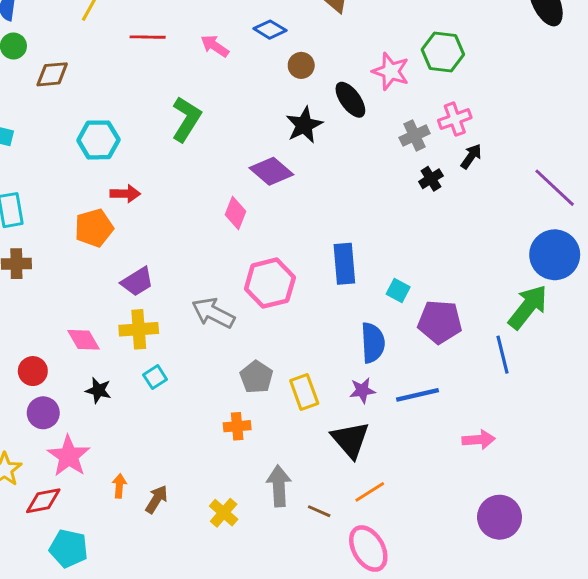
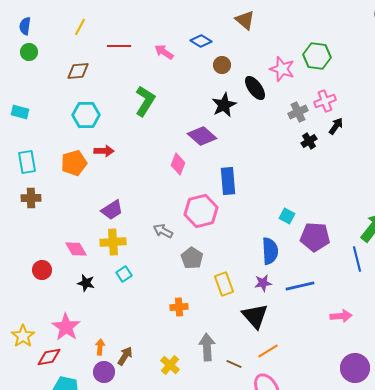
brown diamond: (52, 74) -> (78, 71), moved
orange pentagon: (94, 228) -> (74, 163), moved
blue rectangle: (344, 264) -> (228, 181), moved
gray arrow: (213, 313) -> (163, 231), size x0.7
gray pentagon: (256, 377) -> (192, 258), moved
purple circle: (43, 413) -> (104, 372), moved

